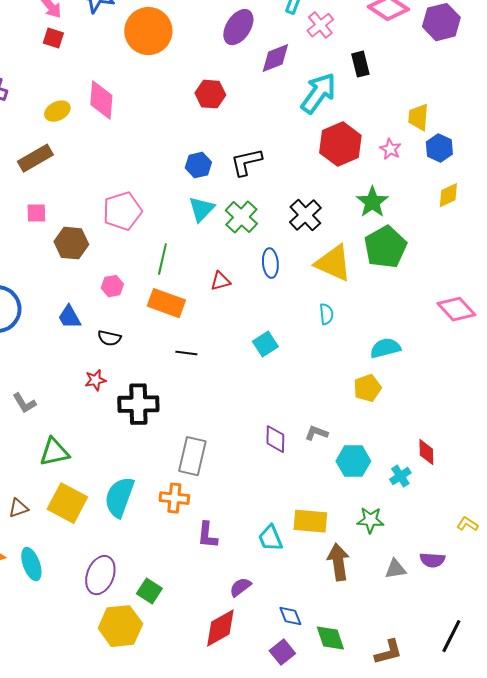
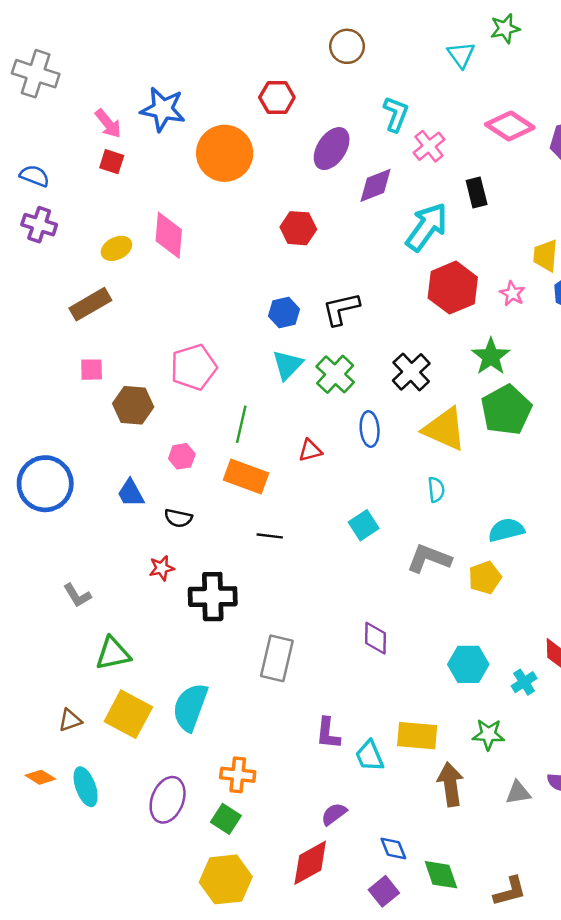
gray L-shape: (316, 433) -> (429, 559), moved, size x1.6
orange cross: (174, 498) -> (238, 775), moved
purple L-shape: (207, 535) -> (328, 733), moved
yellow hexagon: (120, 626) -> (226, 879), moved

